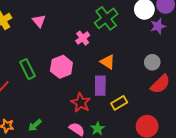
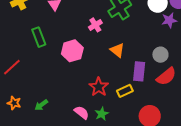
green rectangle: (28, 69) -> (39, 37), moved
purple rectangle: (100, 86) -> (139, 71), moved
red star: (81, 103) -> (99, 87), moved

